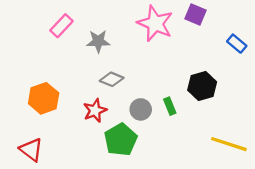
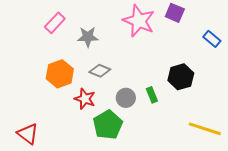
orange hexagon: (44, 98) -> (60, 74), moved
red star: (95, 111) -> (85, 99), turned -30

